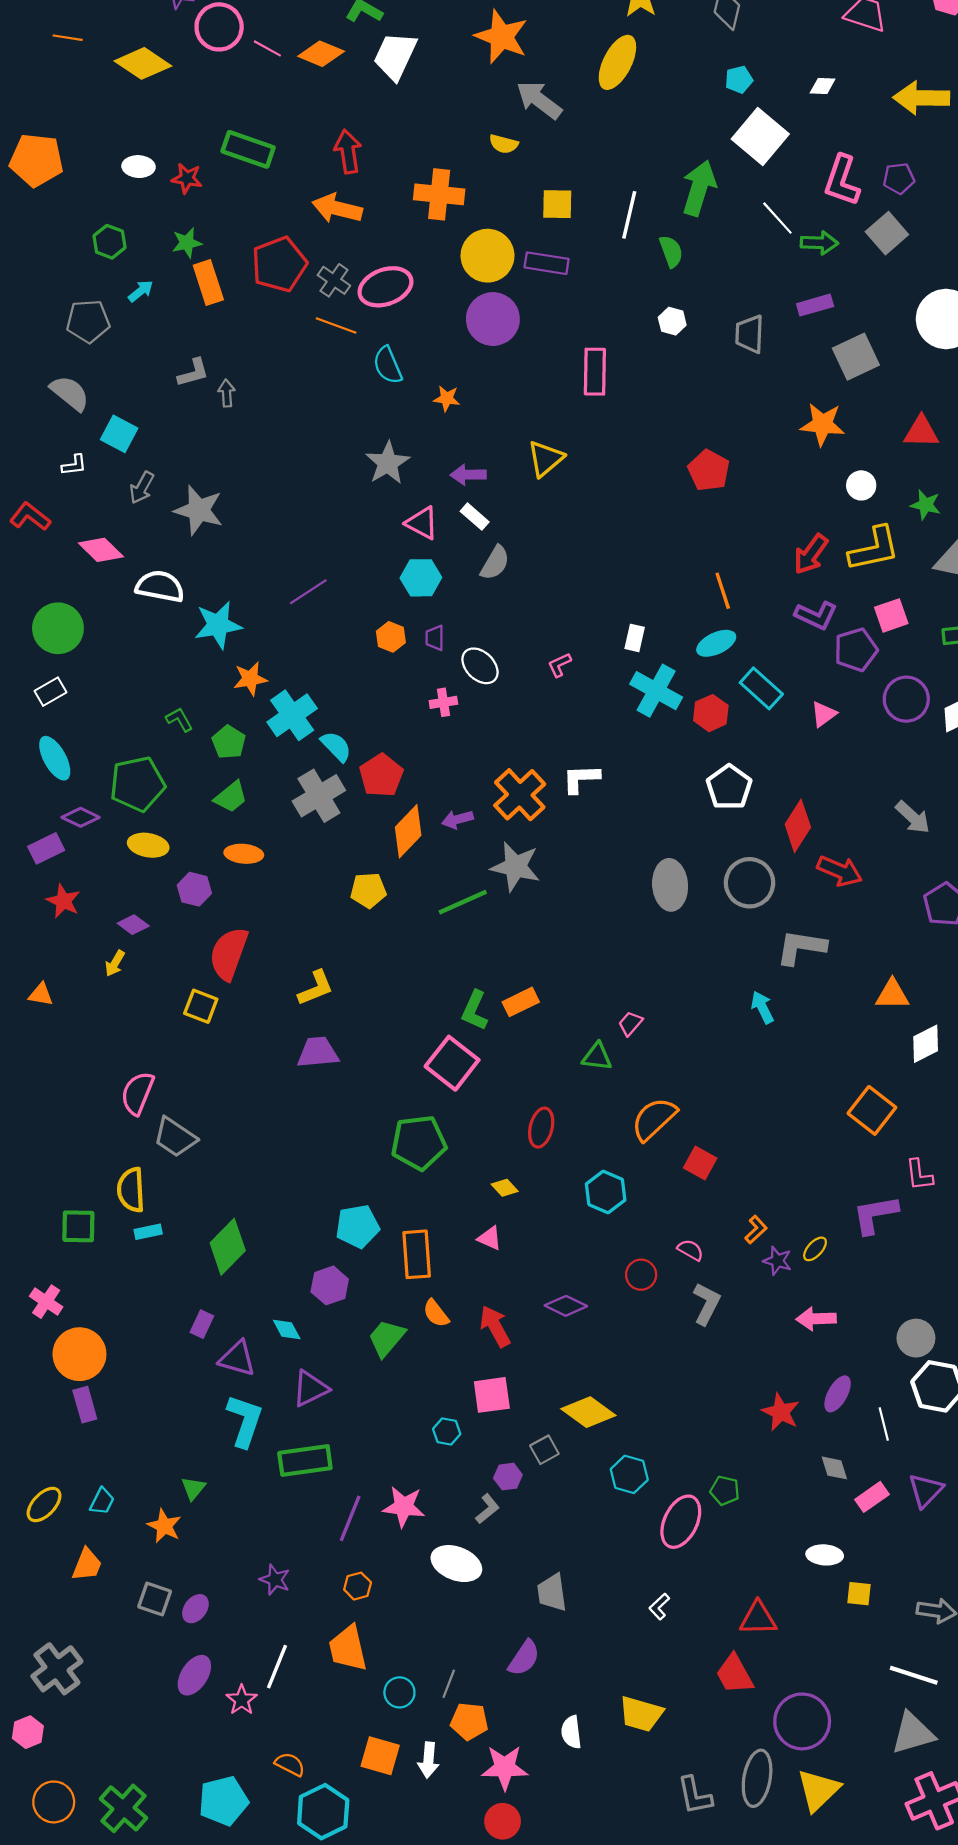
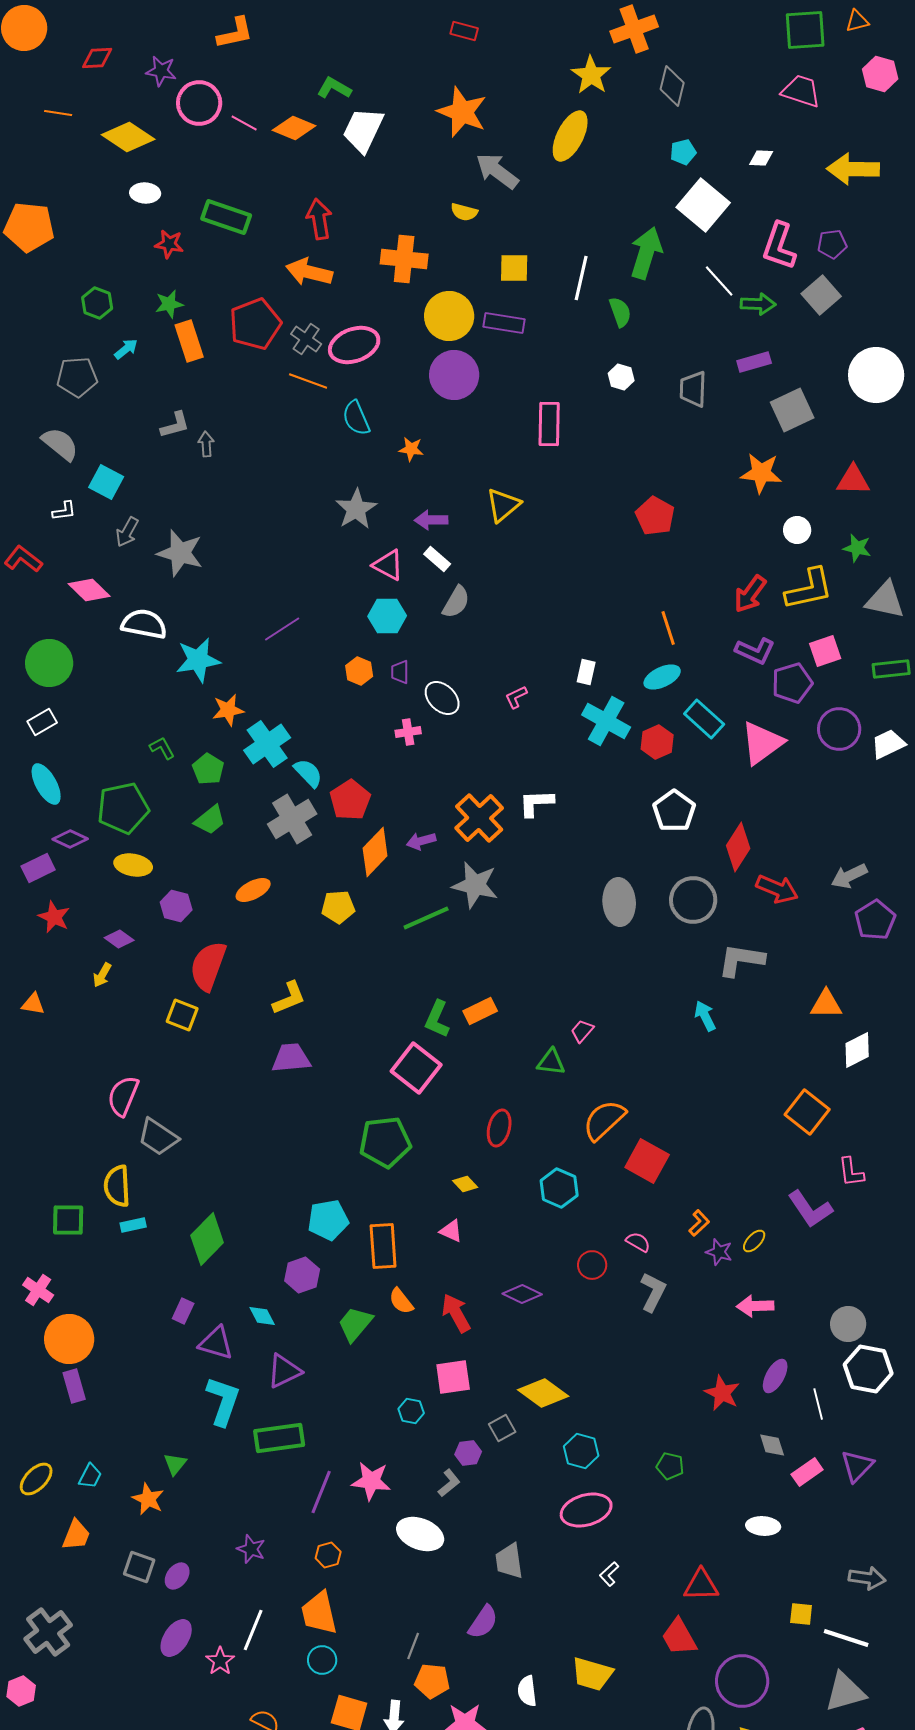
white ellipse: (139, 167) -> (145, 193), moved
pink triangle: (824, 714) -> (762, 743), size x1.8
gray arrow: (913, 817) -> (849, 876), moved, turned 111
orange ellipse: (244, 854) -> (253, 890), moved, turned -32
red square: (700, 1163) -> (647, 1161), size x1.4
purple L-shape: (875, 1215) -> (810, 1209), turned -114
pink ellipse: (681, 1522) -> (586, 1510), moved, turned 48
yellow square: (859, 1594) -> (801, 1614), moved
cyan circle: (399, 1692) -> (322, 1660), moved

